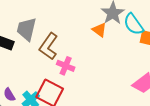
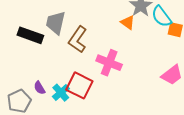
pink cross: (66, 66) -> (109, 63), moved, size x1.4

